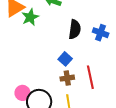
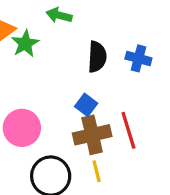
brown cross: (67, 78) -> (92, 135), size x1.6
pink circle: (22, 93) -> (22, 128), moved, size x1.5

